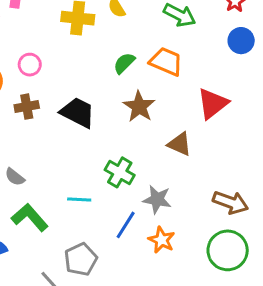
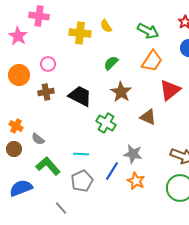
orange trapezoid: (166, 62) -> (152, 61), moved, turned 100
green cross: (120, 172) -> (106, 123), moved
gray pentagon: (81, 259) -> (82, 181), moved

